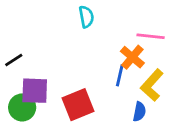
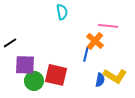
yellow L-shape: (152, 85) -> (115, 76), moved, turned -100
red square: (78, 105) -> (56, 75), turned 35
green circle: (22, 107) -> (34, 81), moved

